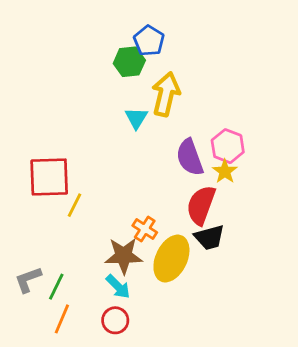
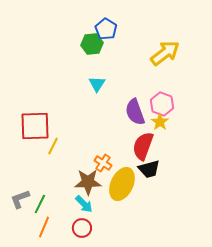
yellow arrow: (166, 94) -> (165, 53), moved, turned 40

